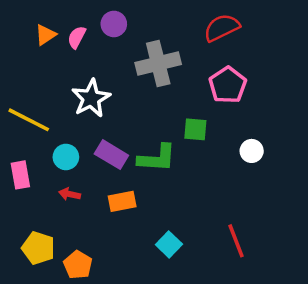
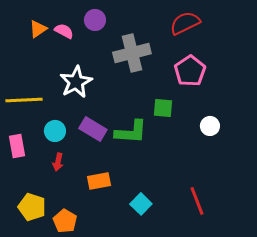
pink semicircle: (77, 37) -> (64, 31), turned 90
yellow line: (29, 120) -> (24, 100), turned -30
red arrow: (69, 194) -> (58, 162), turned -90
orange rectangle: (122, 201) -> (99, 181), moved

